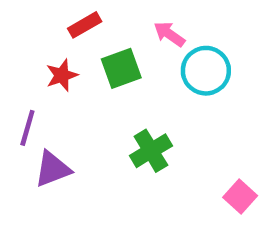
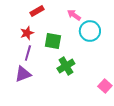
green square: (121, 68) -> (53, 41), moved, turned 30
purple line: (27, 128) -> (28, 53), moved

